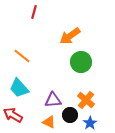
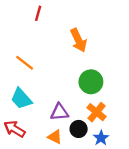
orange arrow: (70, 36) -> (79, 40), turned -80
green circle: (81, 62) -> (91, 82), moved

